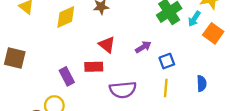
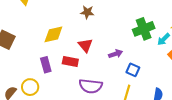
yellow diamond: (66, 17) -> (53, 34), moved
blue square: (167, 61) -> (133, 70), turned 32

